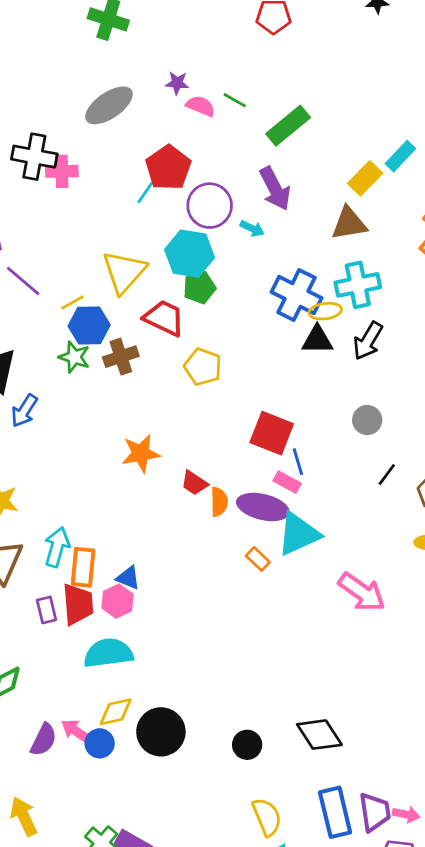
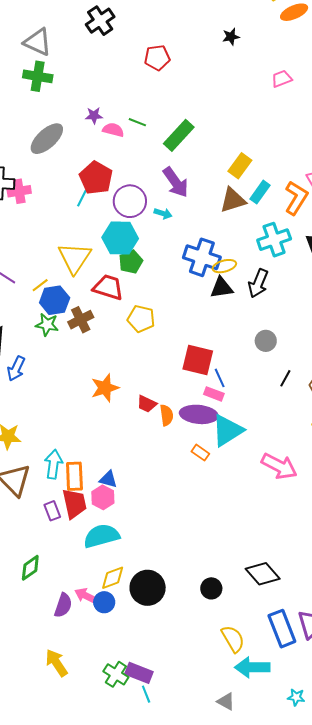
cyan rectangle: (400, 156) -> (260, 192), moved
cyan cross: (358, 285) -> (274, 240), moved

